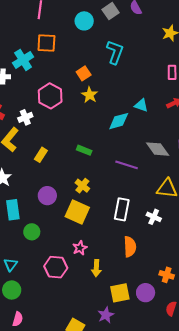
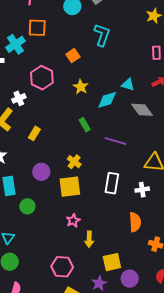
yellow star: (90, 95) -> (81, 87), moved
gray diamond: (158, 149) -> (142, 110), moved
green rectangle: (84, 150) -> (85, 125), moved, turned 40
yellow square: (77, 212) -> (70, 187), turned -30
white cross: (154, 217) -> (142, 190), turned -32
orange semicircle: (130, 247) -> (135, 222), moved
pink hexagon: (56, 267) -> (62, 267), moved
purple circle: (146, 293) -> (130, 279), moved

